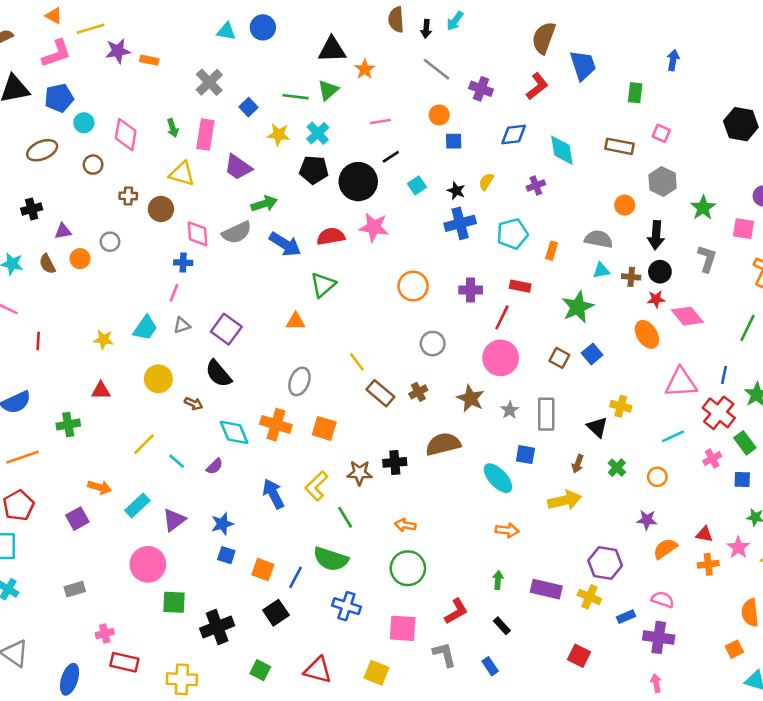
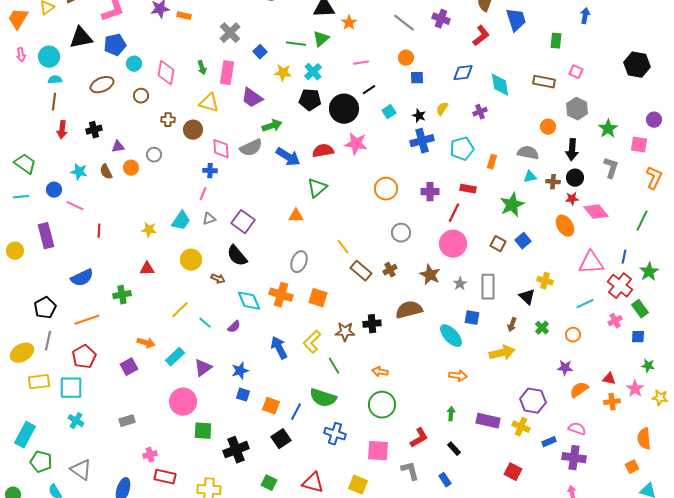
purple cross: (481, 89) -> (441, 19), moved

